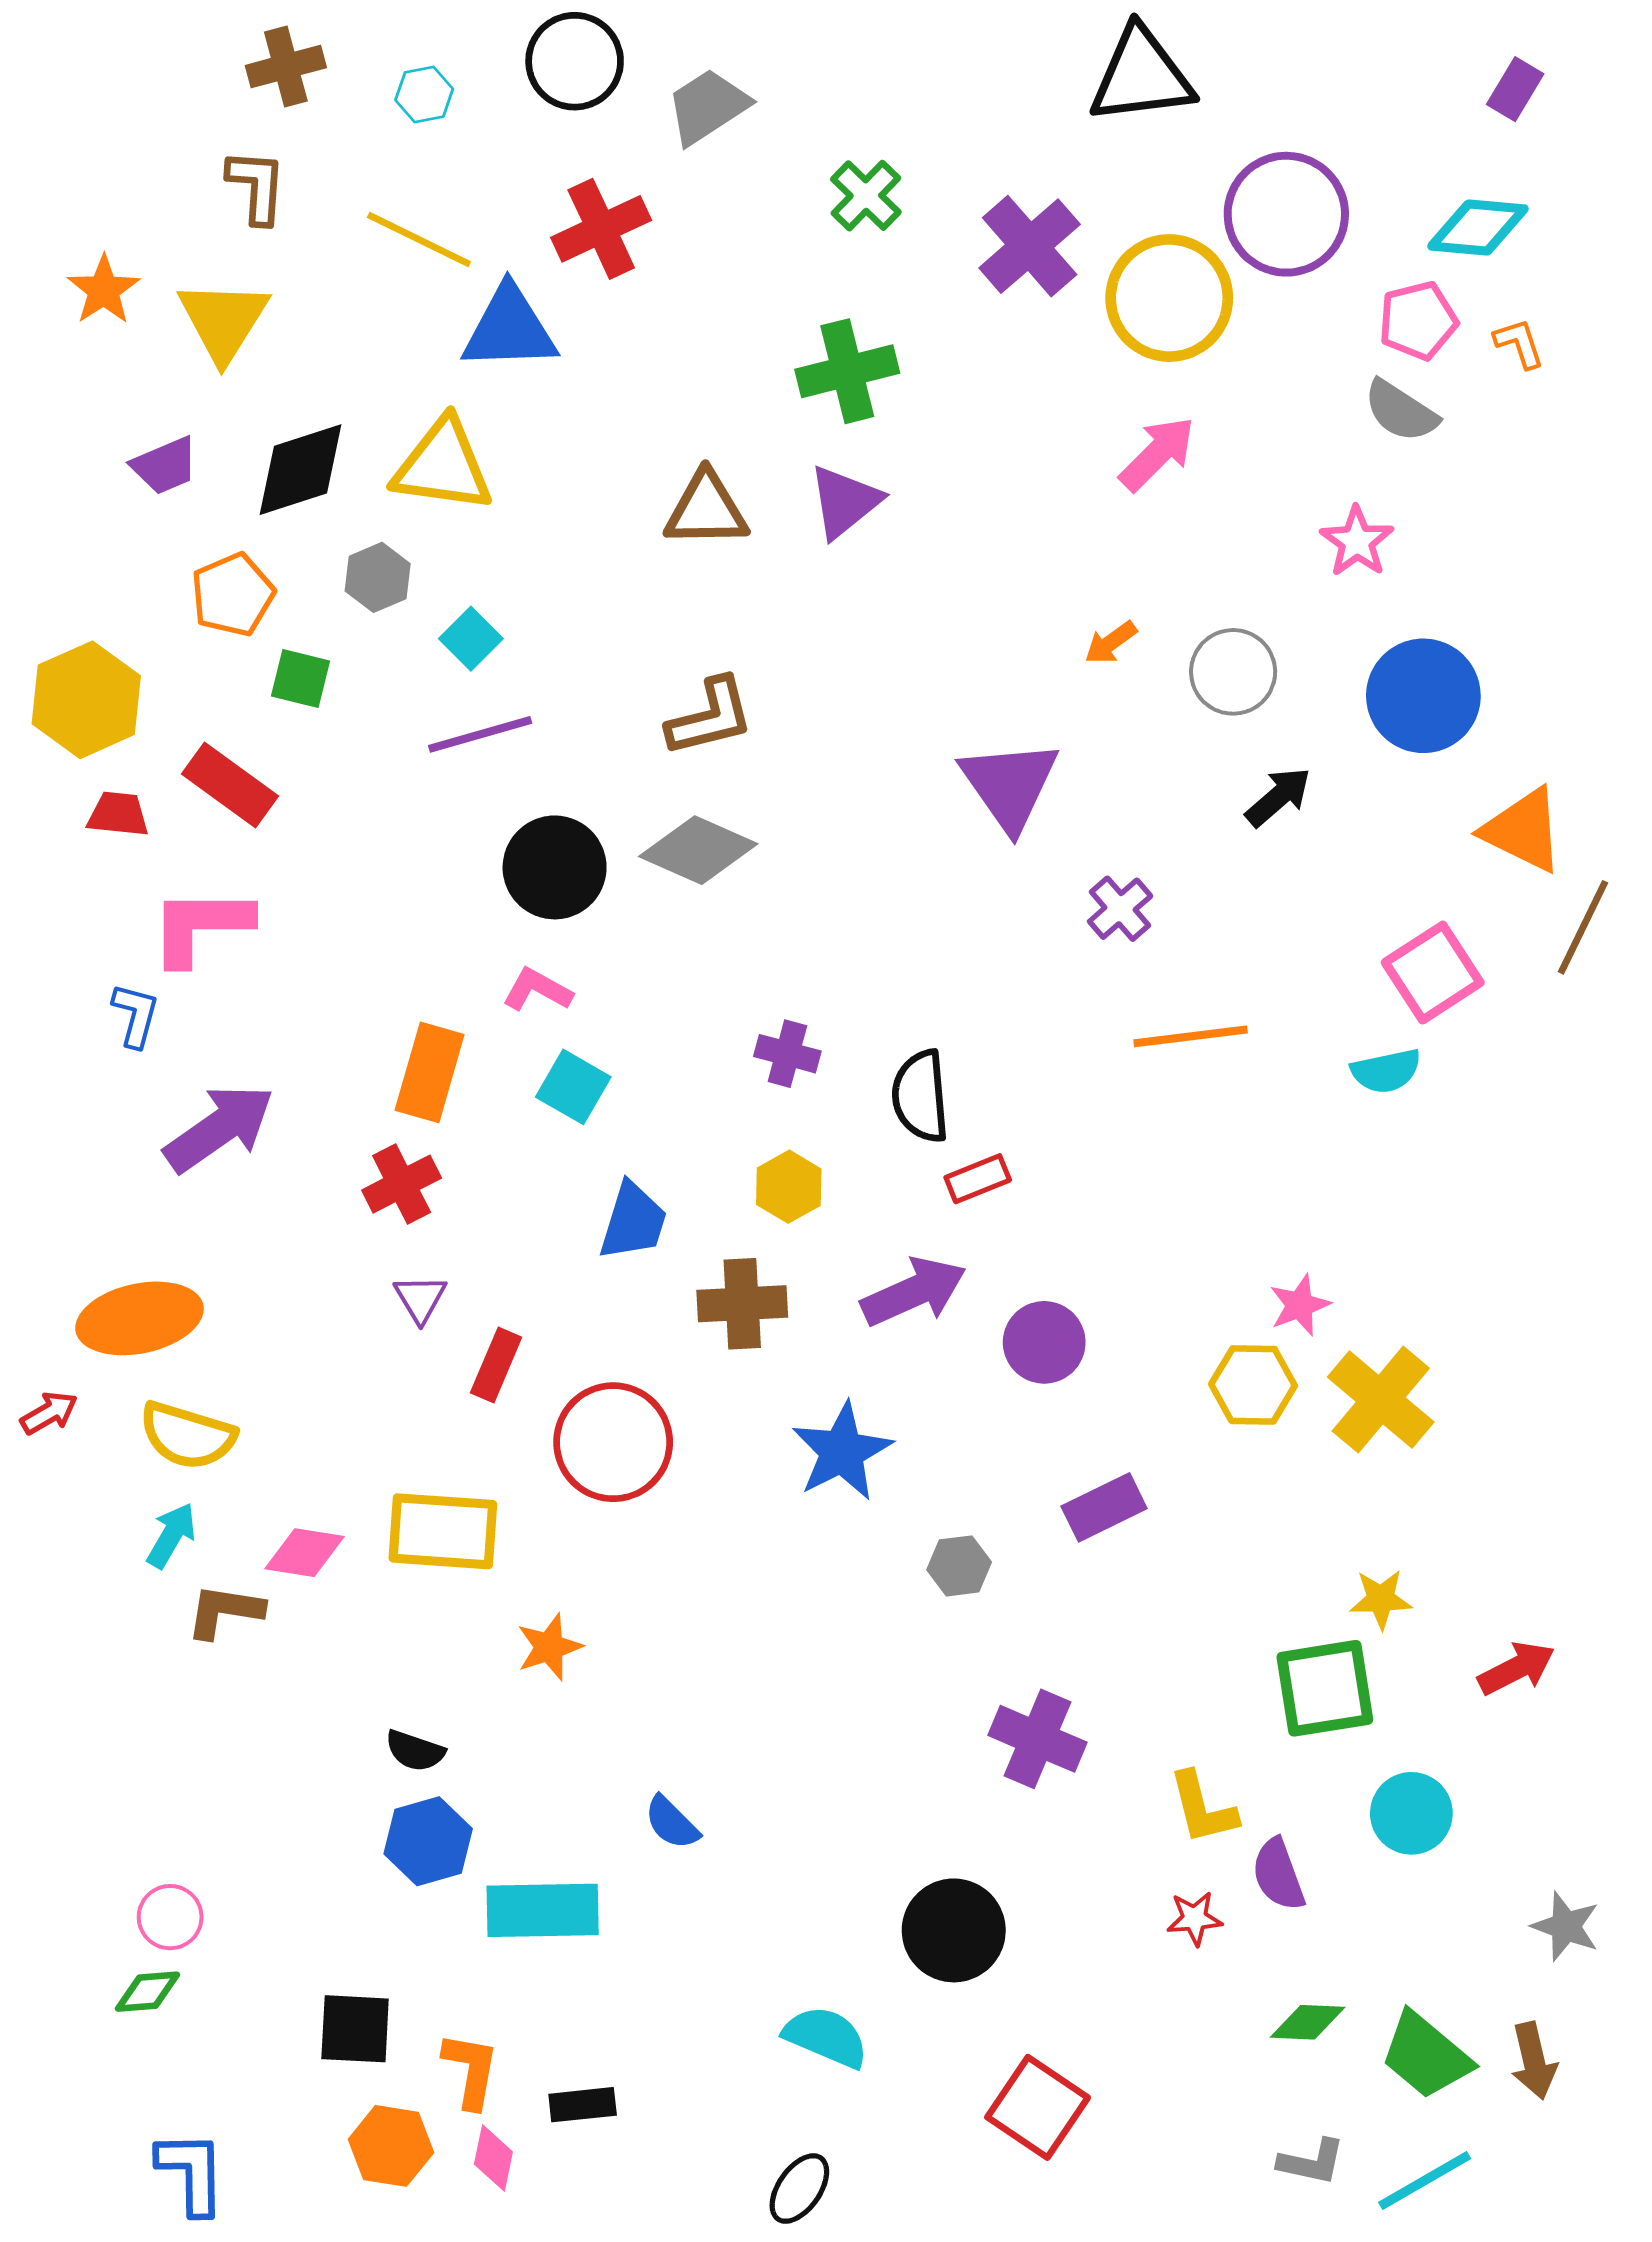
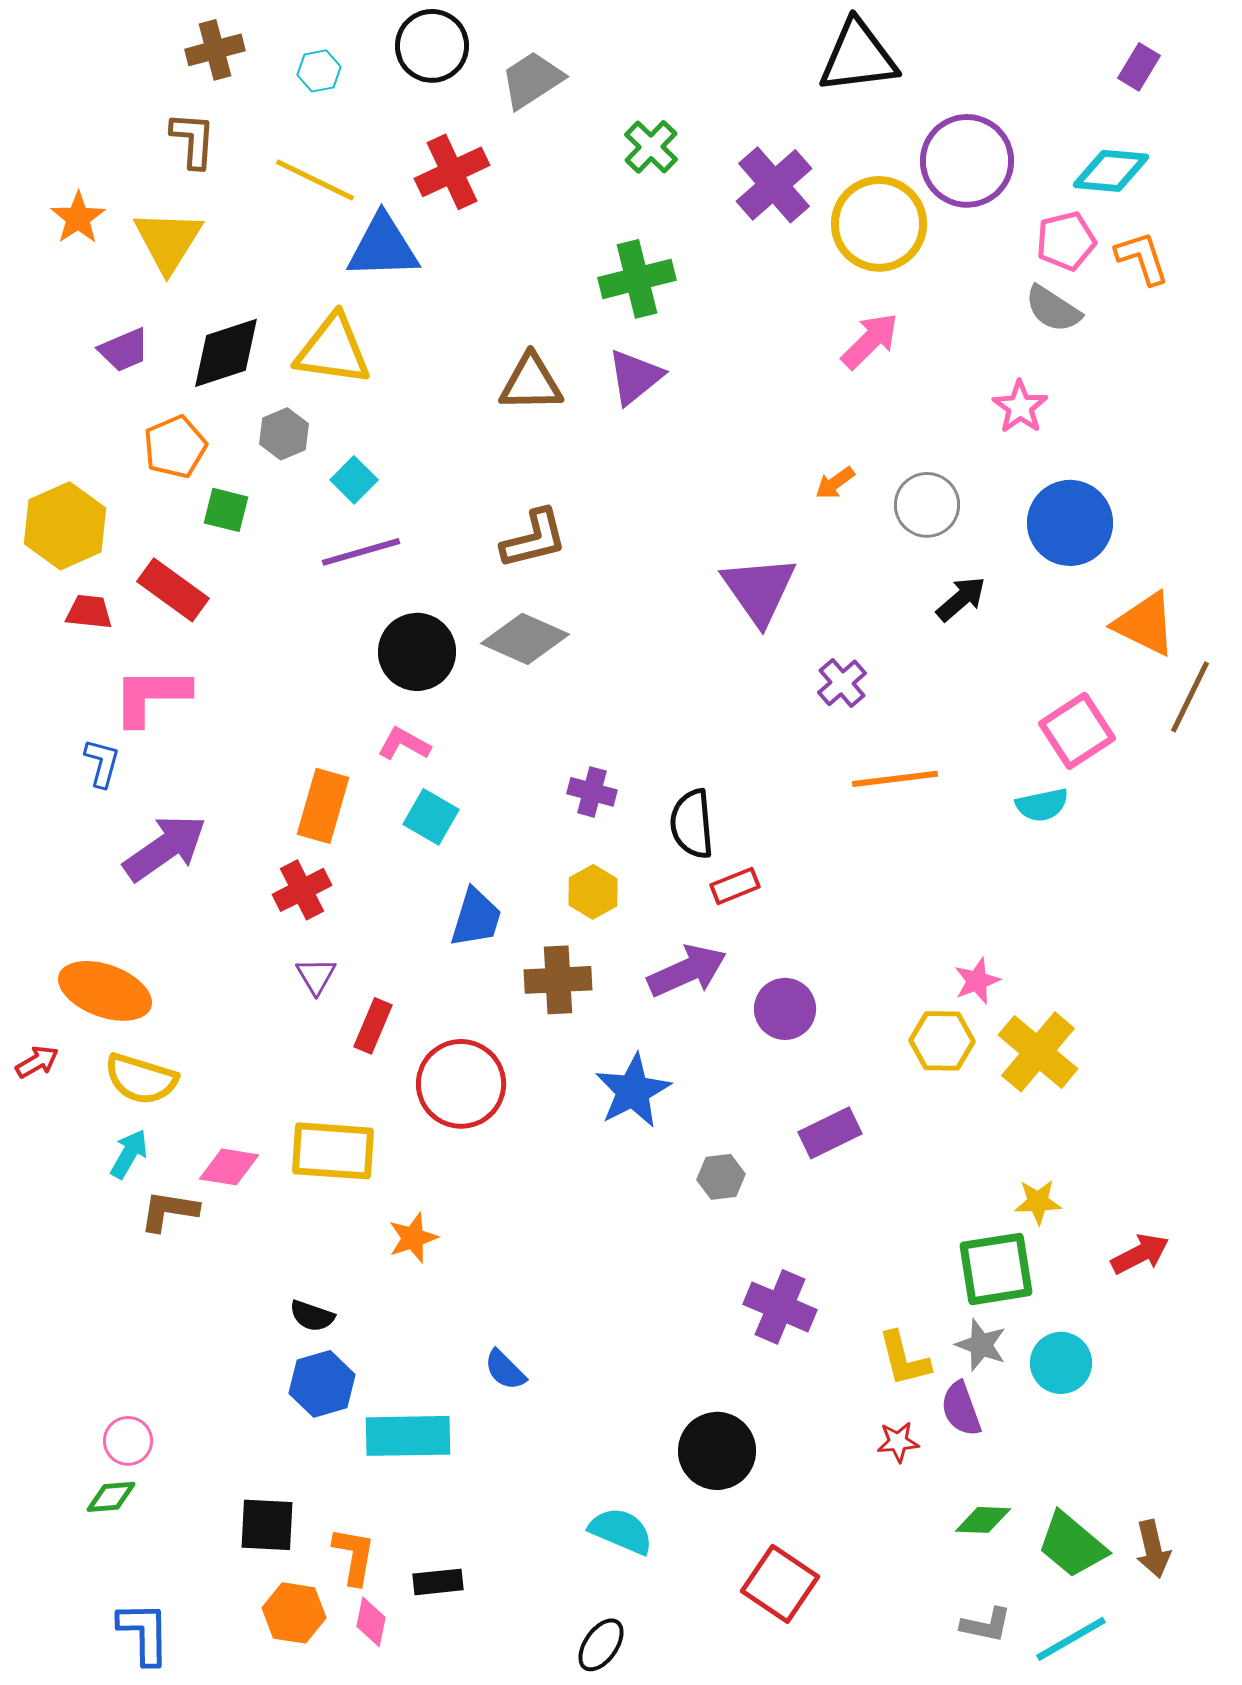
orange L-shape: (1519, 343) -> (1142, 258), size x1.4
orange ellipse: (140, 1318) -> (105, 991), turned 32
gray star: (1566, 1926) -> (981, 1345), moved

